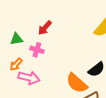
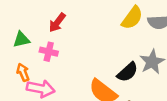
orange arrow: (16, 64) -> (23, 72), turned 120

